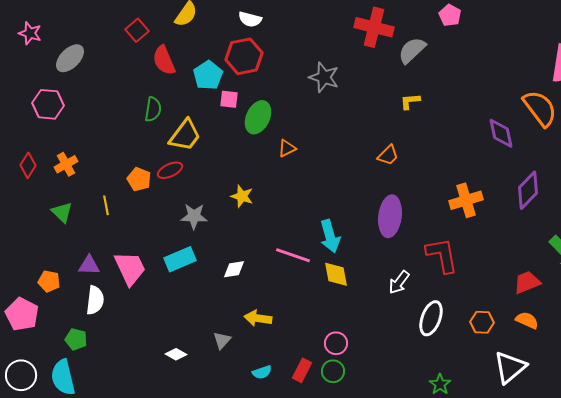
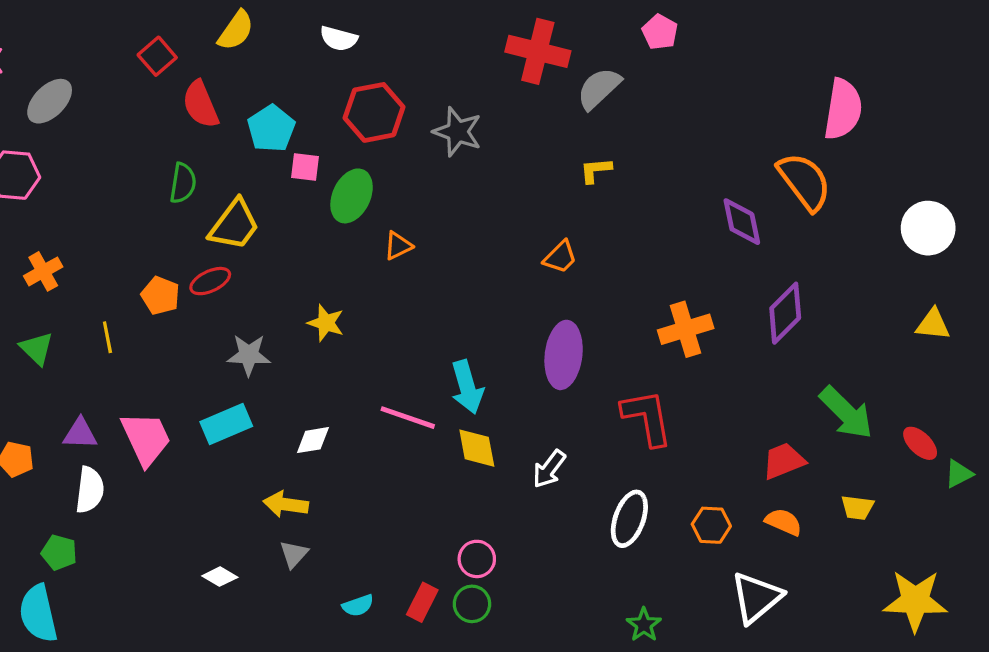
red hexagon: (244, 56) -> (374, 112), moved
white arrow: (399, 282) -> (549, 469), moved
yellow arrow: (258, 318) -> (286, 504), moved

